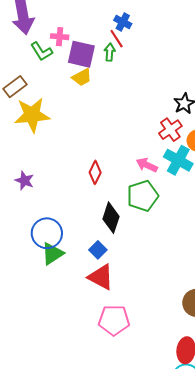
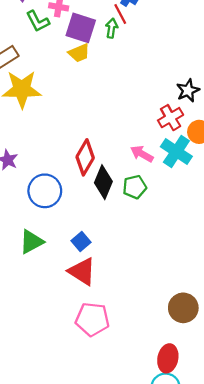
red diamond: (95, 172) -> (85, 157), size x1.4
green pentagon: (143, 196) -> (135, 187), size x0.7
black diamond: (111, 218) -> (103, 182), moved
blue circle: (47, 233) -> (45, 191), moved

